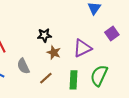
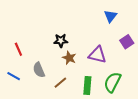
purple triangle: (82, 48) -> (97, 55), turned 36

